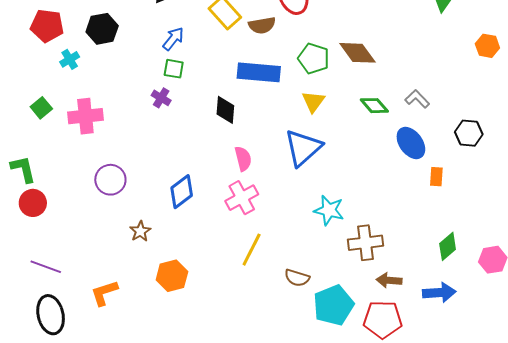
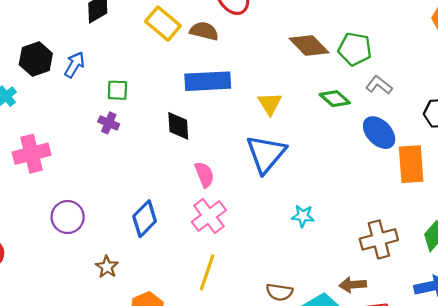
brown semicircle: (262, 25) -> (204, 31), turned -148
blue arrow: (173, 39) -> (75, 65), moved
green pentagon: (314, 59) -> (355, 49), moved
orange rectangle: (436, 177) -> (411, 164), size x1.8
cyan star: (329, 210) -> (303, 216), size x0.7
brown cross: (365, 243) -> (379, 239), moved
yellow line: (252, 250) -> (207, 272), moved
brown arrow: (389, 280) -> (353, 285), moved

